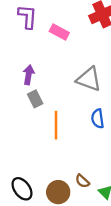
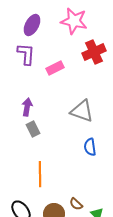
pink rectangle: (59, 32) -> (55, 68), turned -54
orange line: (56, 125) -> (40, 174), moved

